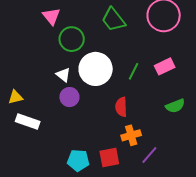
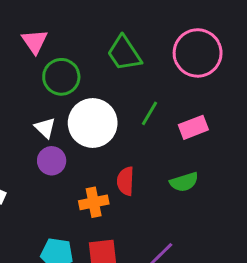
green line: (133, 71) -> (149, 113), moved
green semicircle: (175, 106) -> (184, 182), moved
orange cross: (131, 135) -> (94, 202), moved

